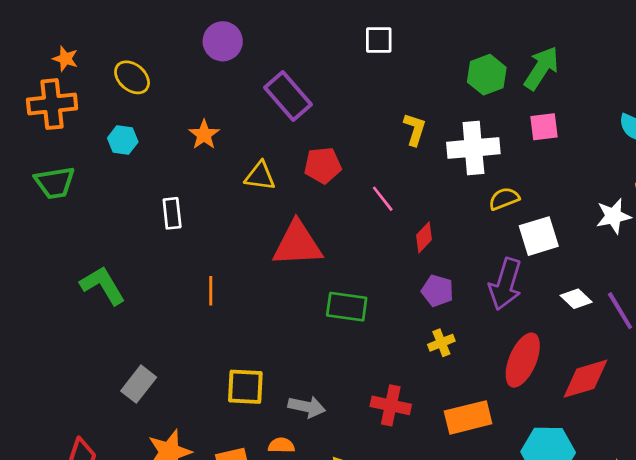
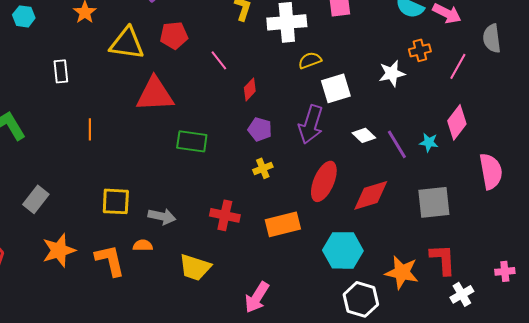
yellow triangle: (260, 176) -> (127, 43), size x1.5

